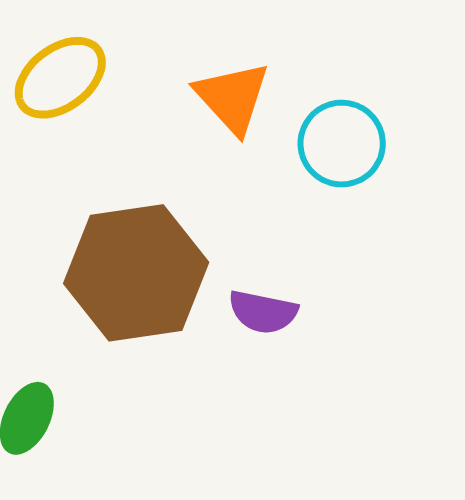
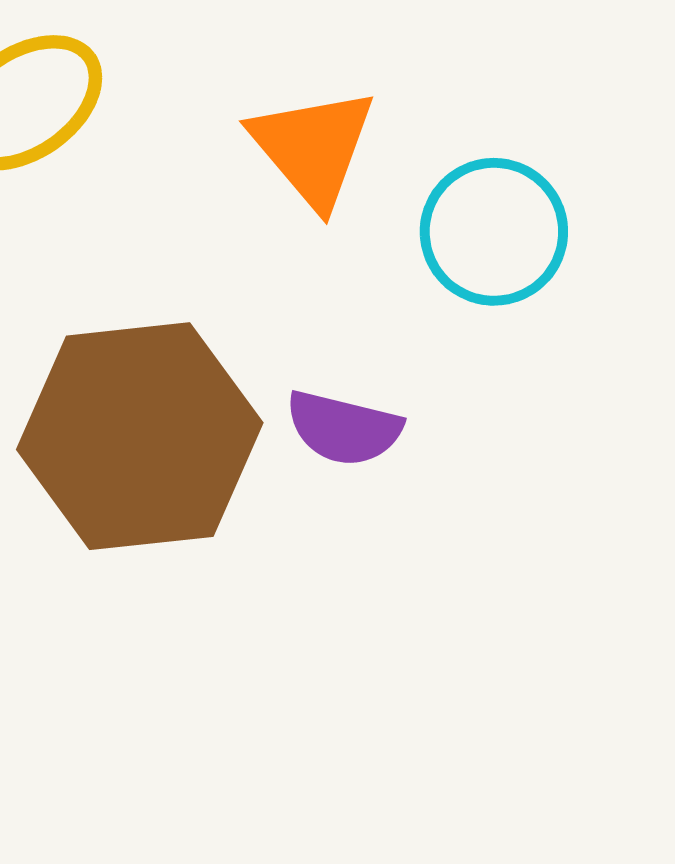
purple semicircle: (263, 312) -> (344, 428), moved

